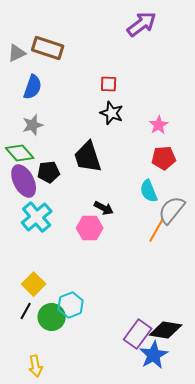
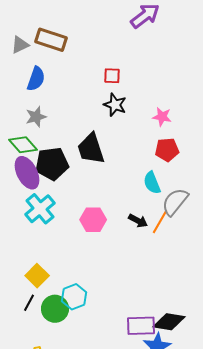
pink star: (159, 125) -> (162, 117), turned -30
black pentagon: (49, 172) -> (52, 164), size x1.5
black arrow: (104, 208) -> (138, 221), moved
purple rectangle: (138, 334) -> (141, 326), turned 52

